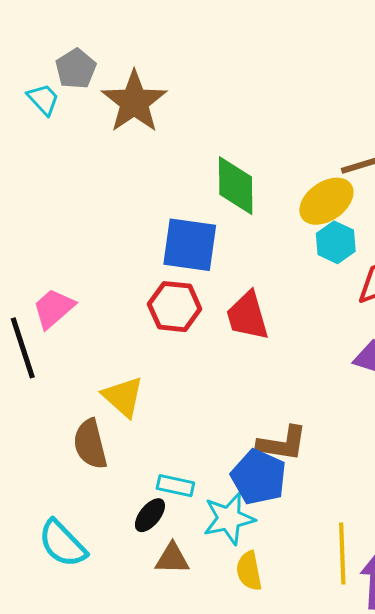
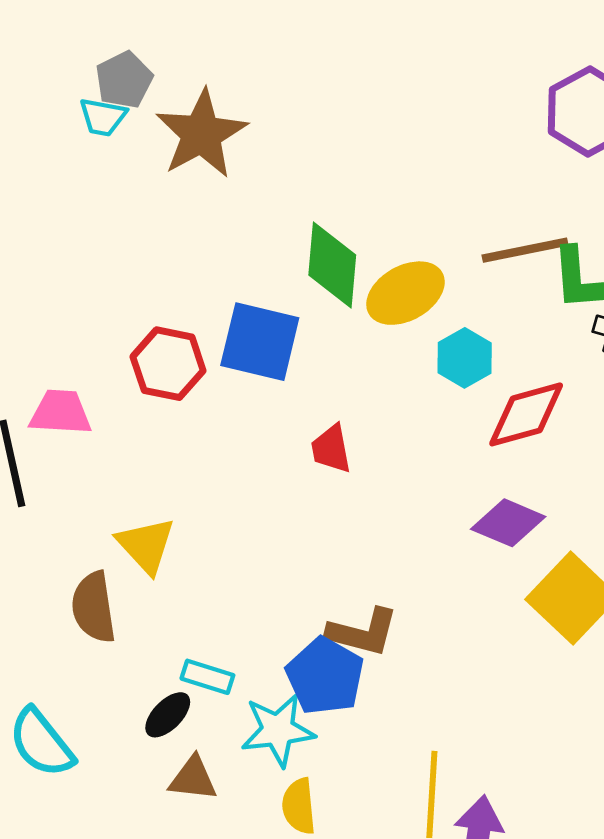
cyan trapezoid: (43, 99) -> (103, 117), moved, turned 138
yellow ellipse: (326, 201) -> (405, 293), moved
red hexagon: (175, 307) -> (168, 364), moved
pink trapezoid: (54, 308) -> (61, 412), turned 39
red trapezoid: (247, 316) -> (331, 449), size x0.7

